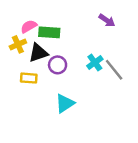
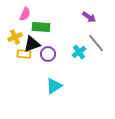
pink semicircle: (29, 26) -> (25, 14), moved, turned 144
gray line: (114, 70) -> (96, 43), moved
yellow rectangle: (29, 78) -> (24, 54), moved

